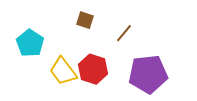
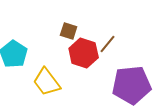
red hexagon: (93, 69) -> (84, 53), moved

